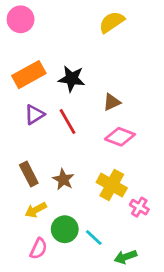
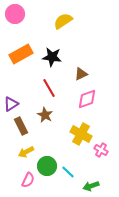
yellow semicircle: (112, 22) -> (63, 21), moved
purple triangle: (34, 115) -> (11, 104), moved
pink diamond: (120, 137) -> (87, 99), turned -40
brown star: (63, 180) -> (45, 115), moved

